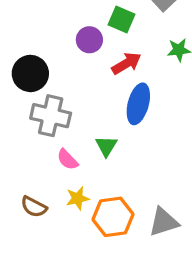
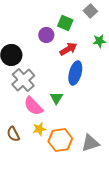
gray cross: (51, 116) -> (23, 80), turned 35
pink semicircle: (67, 160) -> (33, 106), size x1.5
brown semicircle: (34, 207) -> (13, 134), turned 35

